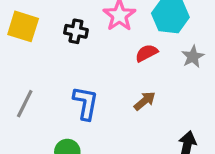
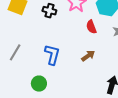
red semicircle: (146, 53) -> (91, 27), turned -88

